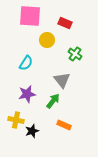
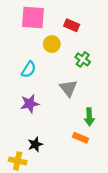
green arrow: (53, 101) -> (89, 117), moved, turned 140
yellow cross: (16, 120) -> (18, 161), moved
orange rectangle: (64, 125) -> (80, 138), moved

